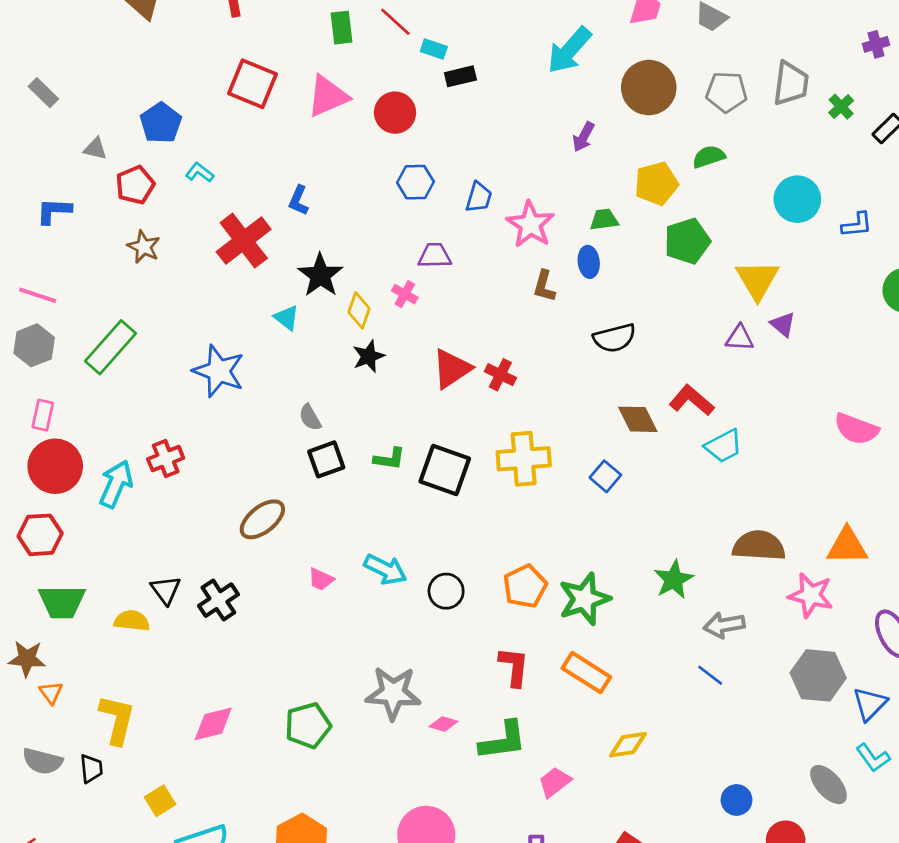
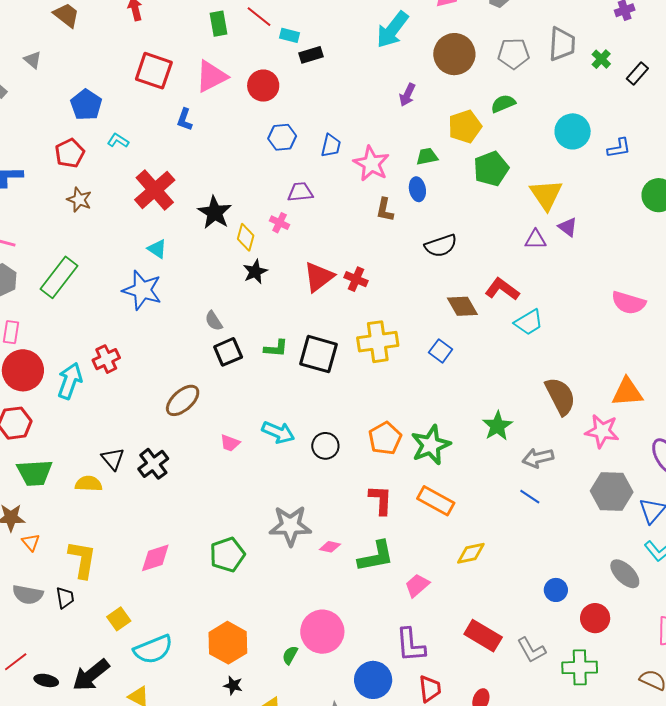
gray triangle: (95, 149) -> (33, 60), moved, turned 30
blue L-shape: (299, 200) -> (185, 120), moved
cyan triangle: (287, 318) -> (157, 249), moved
brown semicircle: (759, 546) -> (560, 396), turned 63

